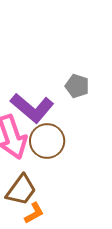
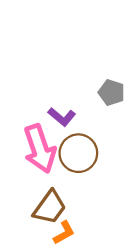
purple L-shape: (32, 108) -> (62, 117), size x0.6

